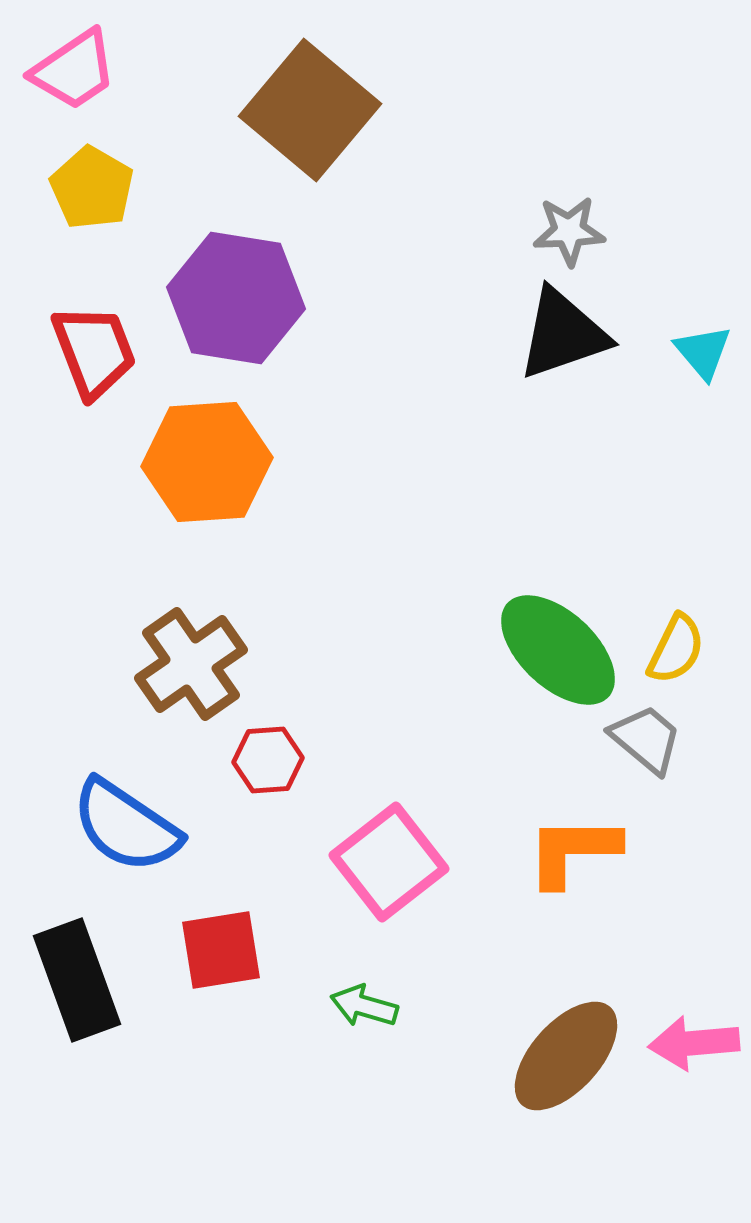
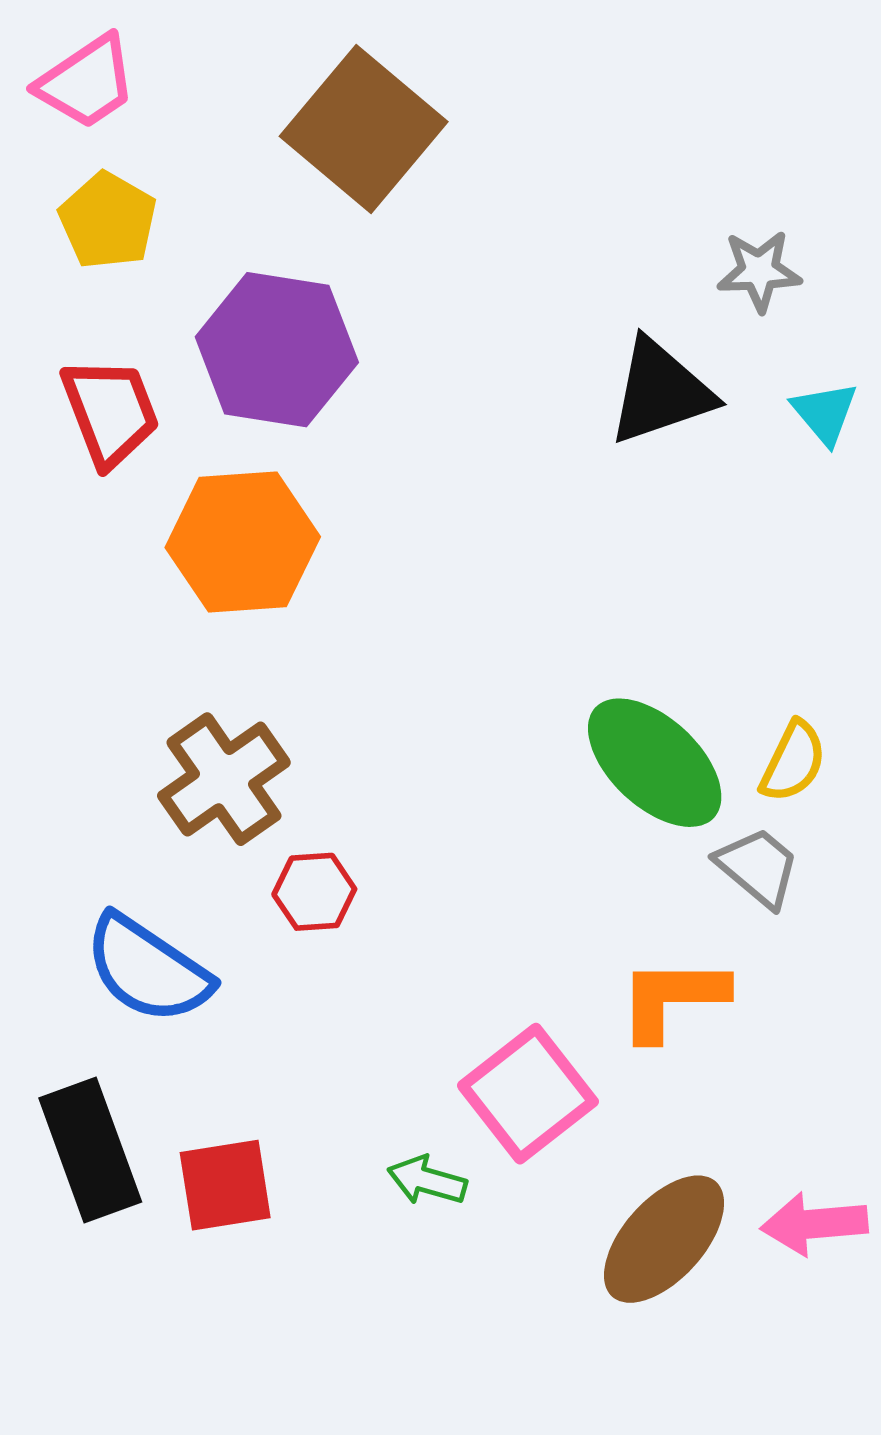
gray star: (569, 231) -> (759, 271), moved
pink square: (389, 862) -> (528, 1094), moved
red square: (221, 950) -> (225, 1185), moved

